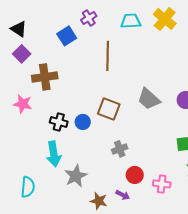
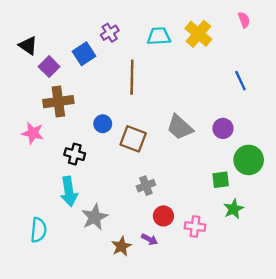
purple square: (22, 54) -> (49, 67), moved
blue circle: (83, 122) -> (103, 124), moved
brown star: (99, 201) -> (121, 246), turned 30

